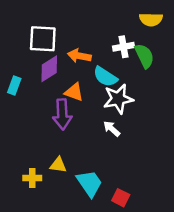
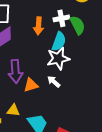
orange arrow: (79, 56) -> (39, 26), moved, turned -96
cyan semicircle: (105, 77) -> (59, 41), moved, turned -102
orange triangle: (74, 92) -> (31, 85), moved, turned -35

